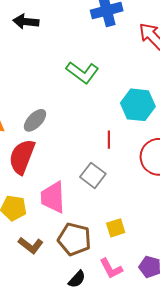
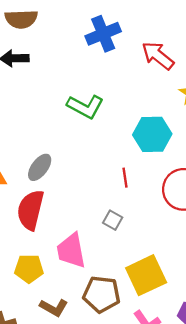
gray square: (93, 175) -> (113, 220), size x0.7
yellow square: (116, 228) -> (146, 275), size x1.8

